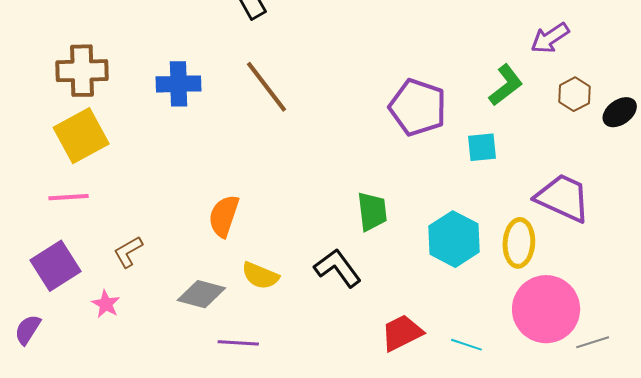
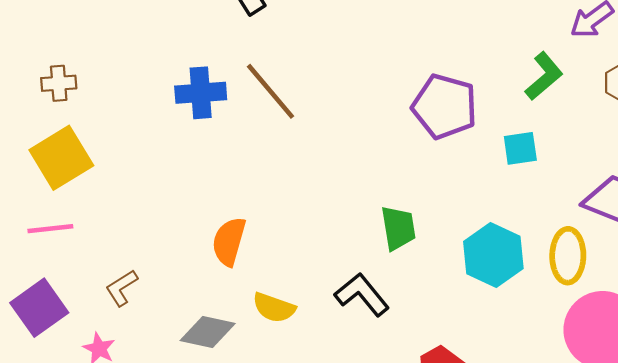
brown cross: (82, 71) -> (59, 83), size x0.6
blue cross: (179, 84) -> (201, 93), moved

